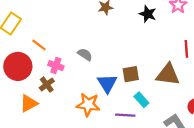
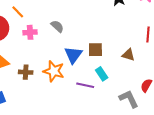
pink cross: (56, 66) -> (30, 32), turned -32
brown triangle: (168, 75) -> (128, 55), size x0.6
brown cross: (47, 85) -> (26, 72), moved, turned 32

